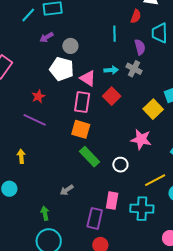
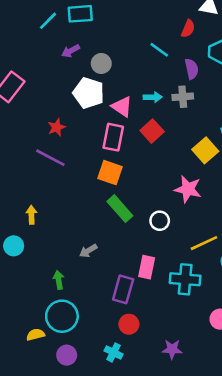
cyan line: (114, 34) -> (159, 50), turned -56
gray cross: (134, 69) -> (183, 97), turned -35
yellow arrow: (21, 156) -> (31, 215), moved

